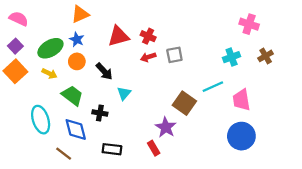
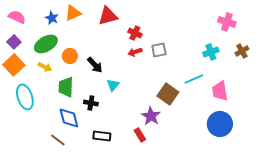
red triangle: (119, 36) -> (108, 16), moved
blue star: (77, 39) -> (52, 18), moved
green trapezoid: (72, 95) -> (66, 87), turned -125
cyan ellipse: (41, 120) -> (25, 97), moved

